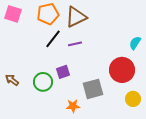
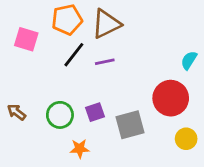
pink square: (13, 14) -> (26, 39), moved
purple square: (63, 72) -> (95, 112), moved
orange star: (73, 106) -> (80, 149), moved

